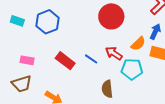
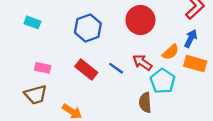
blue hexagon: (47, 22) -> (88, 28), moved
cyan pentagon: (132, 69) -> (163, 81), turned 30
brown semicircle: (107, 89) -> (145, 103), moved

